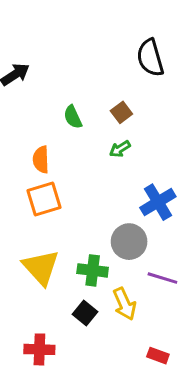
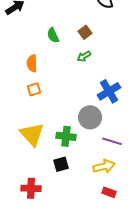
orange square: (44, 199) -> (34, 89), size x0.6
yellow arrow: (124, 304) -> (104, 166), moved, turned -80
black square: (85, 313) -> (61, 164), turned 35

